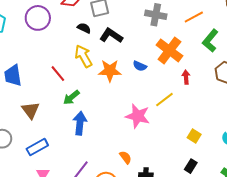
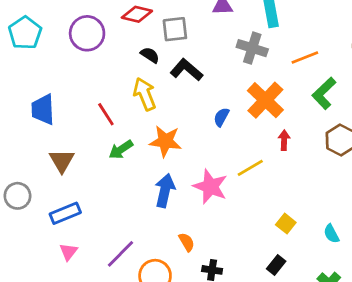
blue semicircle: (140, 66) -> (221, 117), turned 88
orange star: (110, 71) -> (165, 141), moved
blue arrow: (80, 123) -> (165, 191), moved

